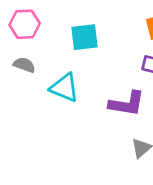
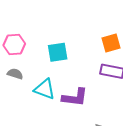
purple L-shape: (127, 104) -> (75, 97), moved

